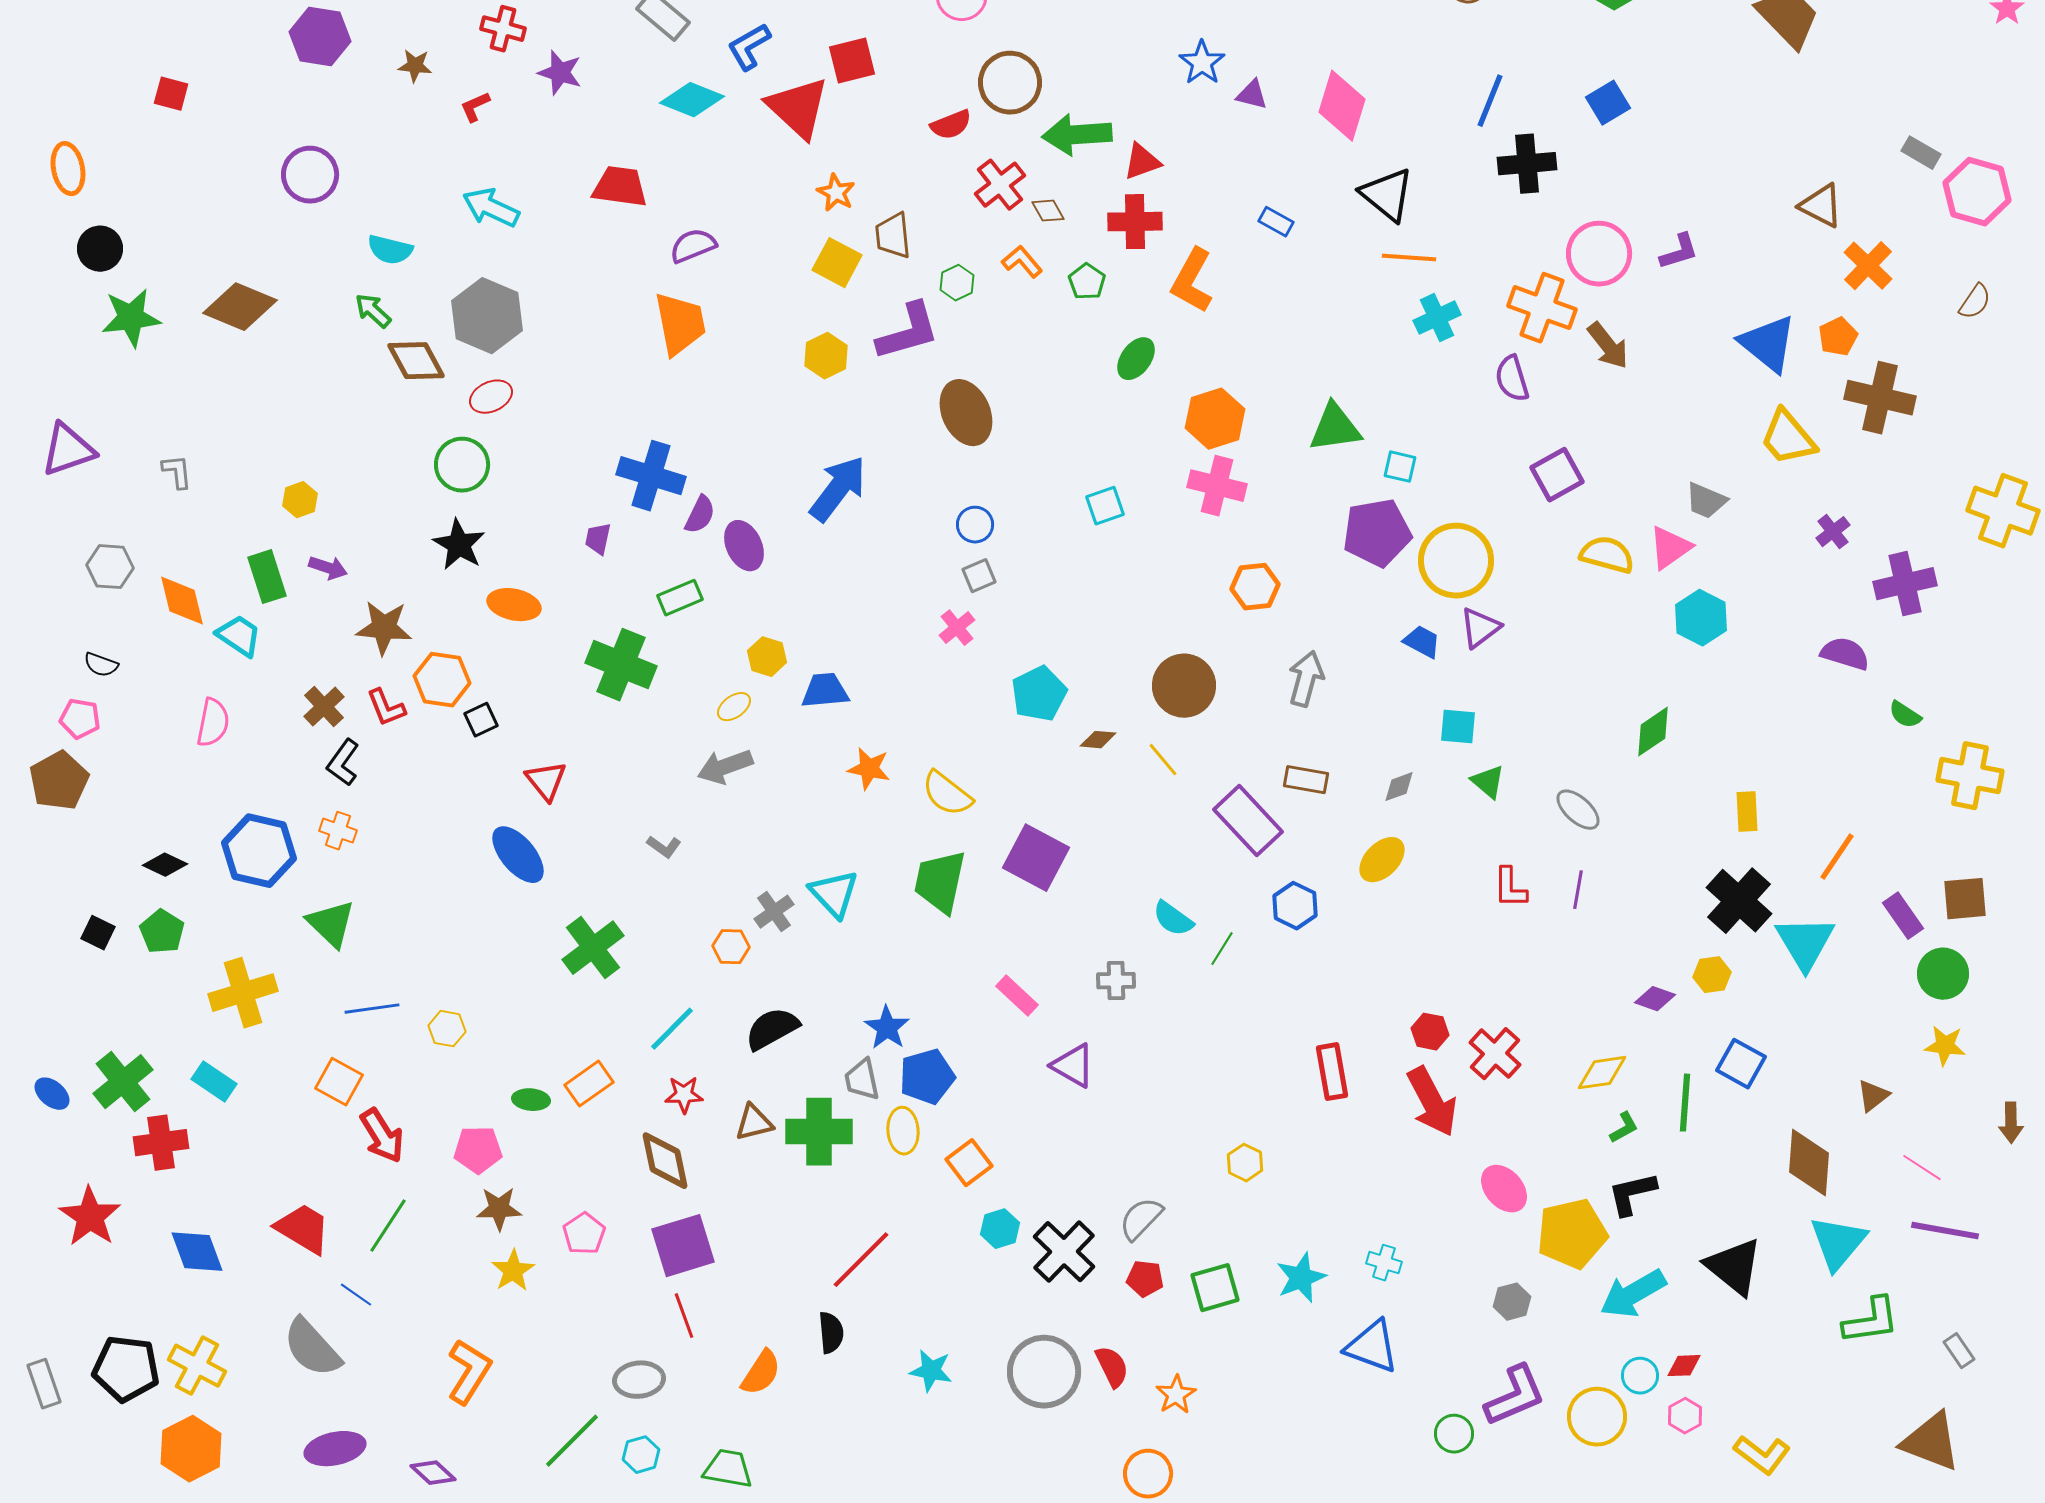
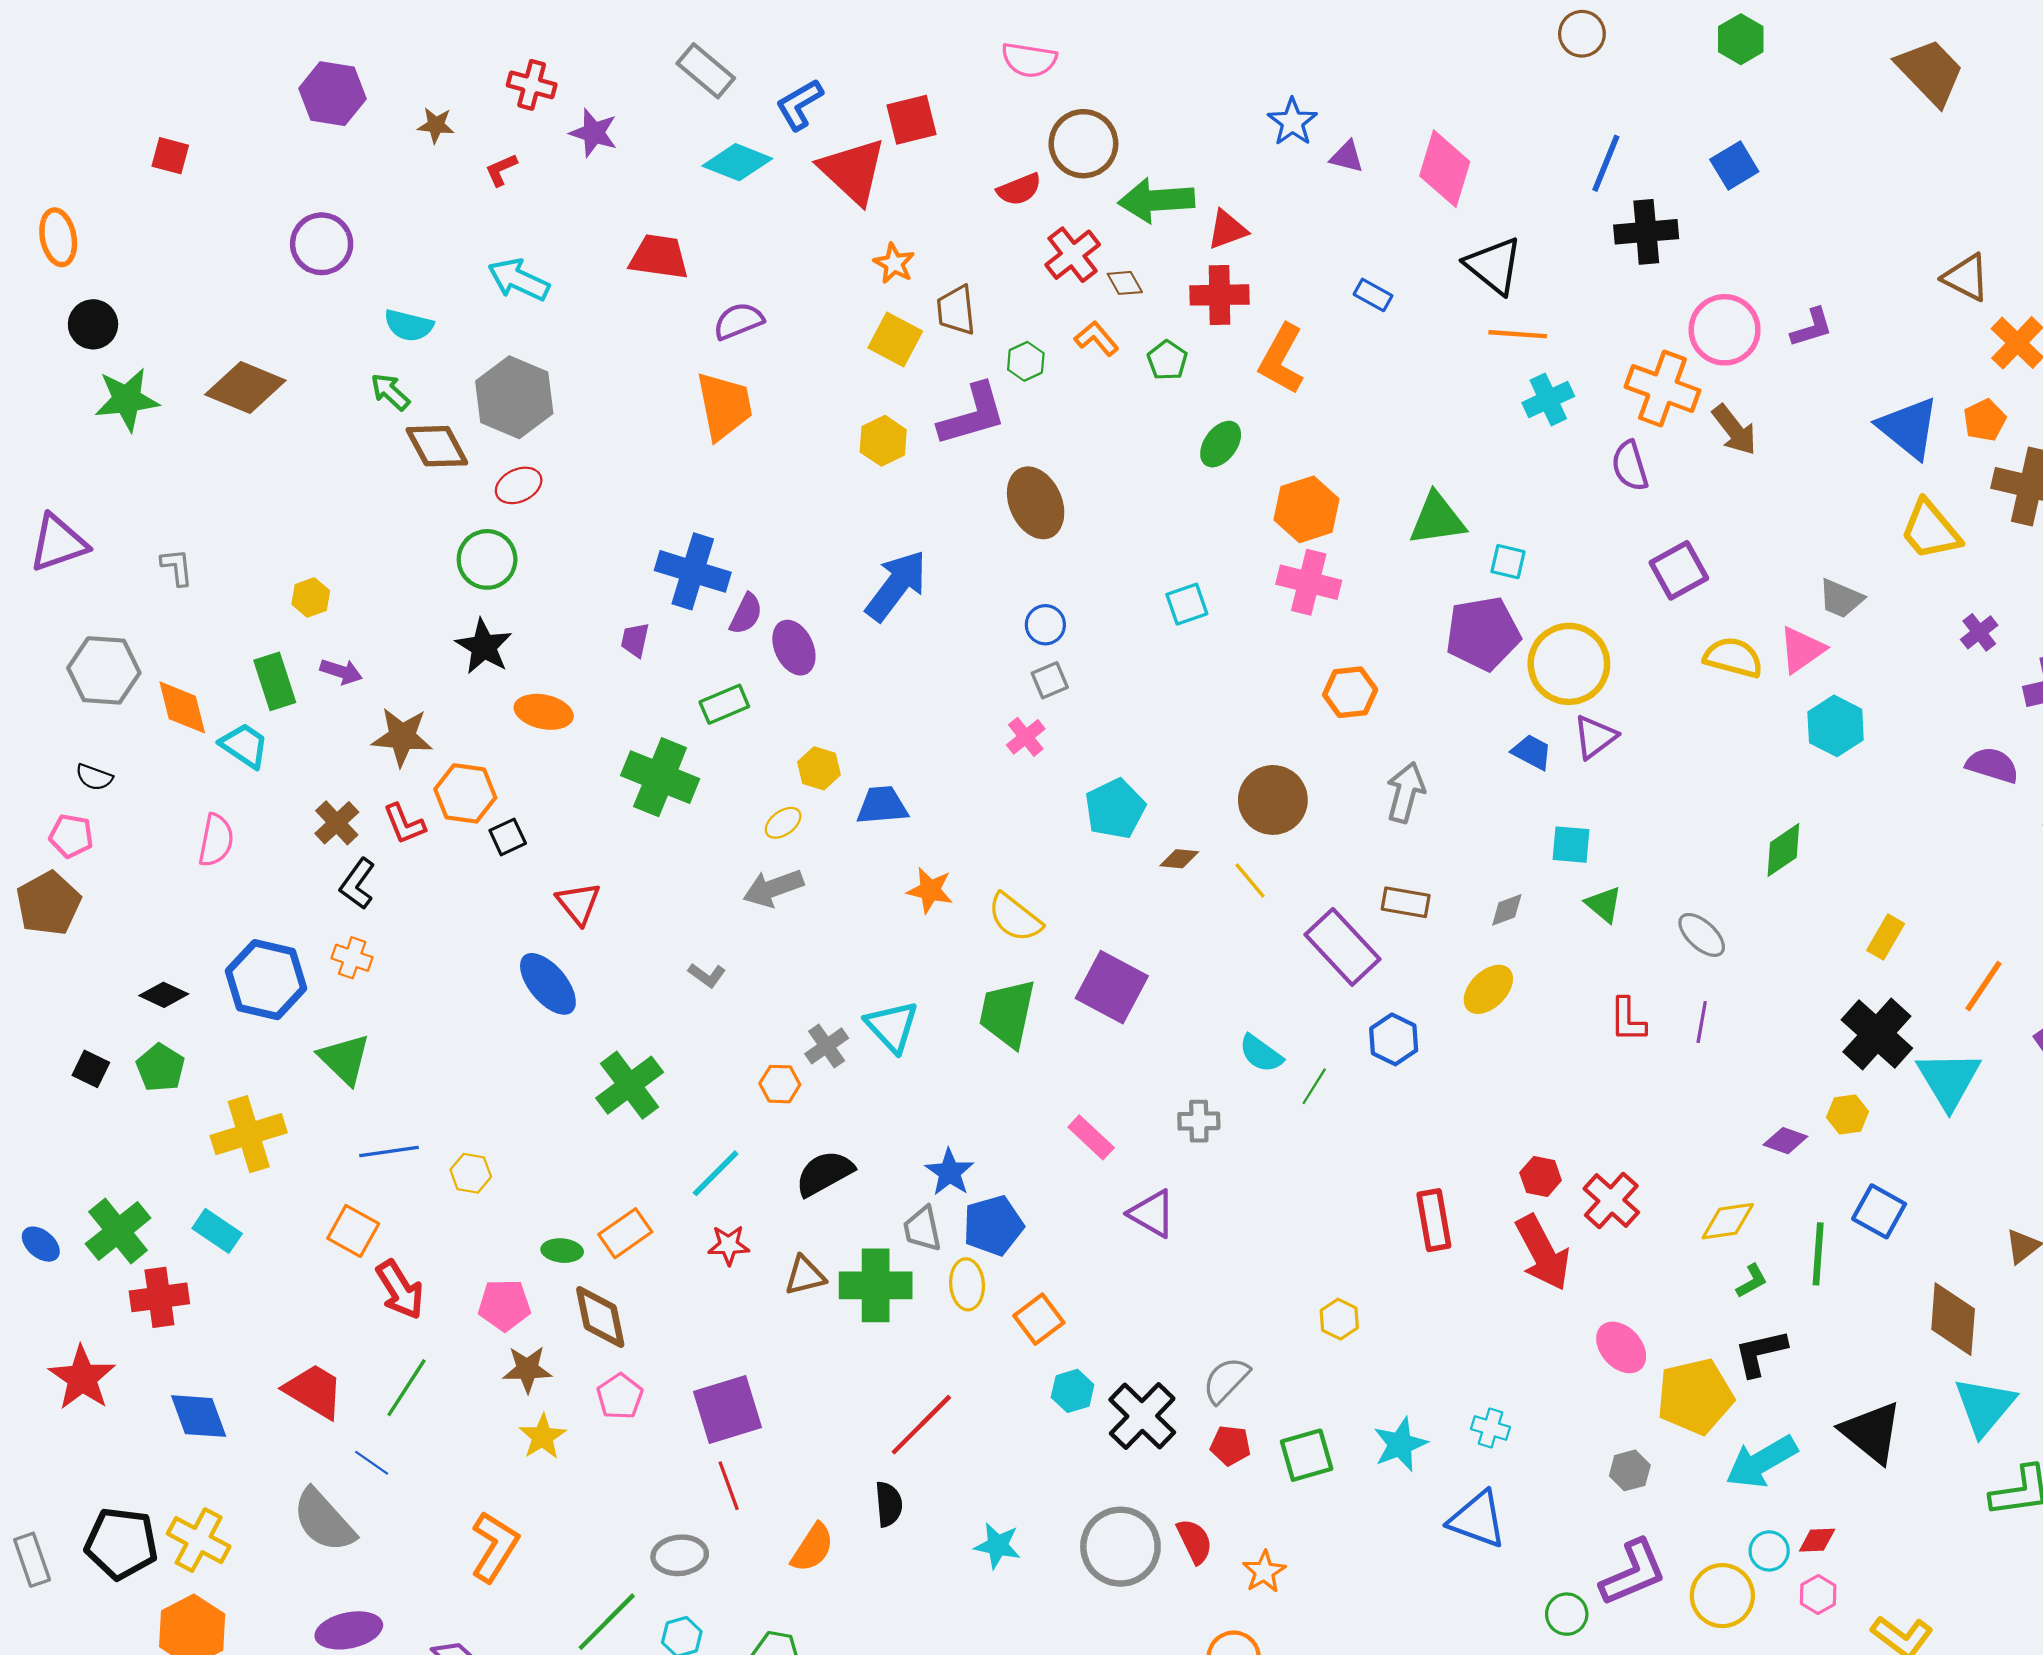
gray hexagon: (110, 567) -> (104, 670), size x1.4
yellow rectangle: (1747, 812) -> (1886, 937), turned 33
brown diamond: (665, 1161) -> (600, 1317), moved

